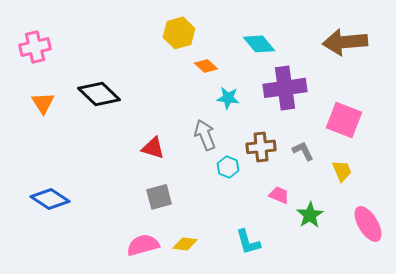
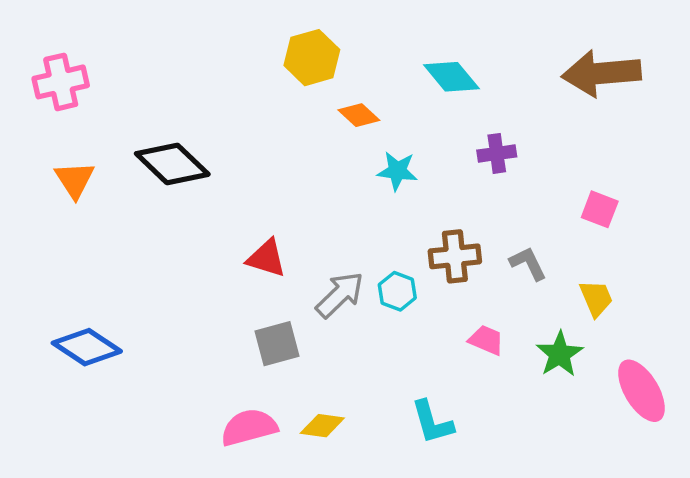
purple cross: (285, 88) -> (497, 153), size x0.5
pink square: (344, 120) -> (600, 209), size x0.6
gray arrow: (205, 135) -> (340, 295), moved, turned 68
green star: (310, 215) -> (560, 354), moved

